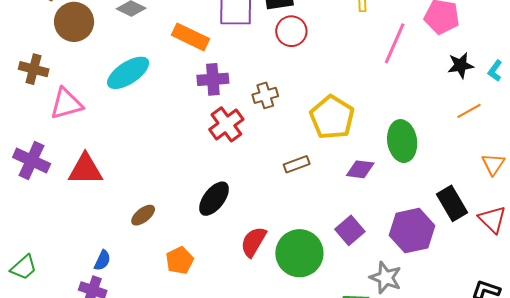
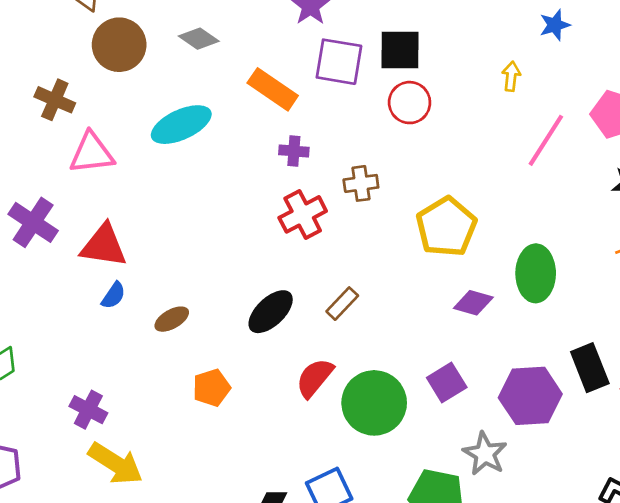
purple cross: (213, 79) -> (294, 151), size x0.7
brown rectangle: (297, 164) -> (342, 304), moved, turned -35
blue semicircle: (102, 260) -> (113, 295), moved

